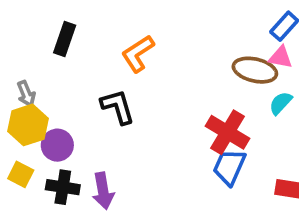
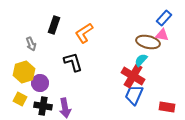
black rectangle: (65, 39) -> (54, 25), moved
gray arrow: (26, 94) -> (31, 44), moved
cyan semicircle: (281, 103) -> (141, 60), moved

